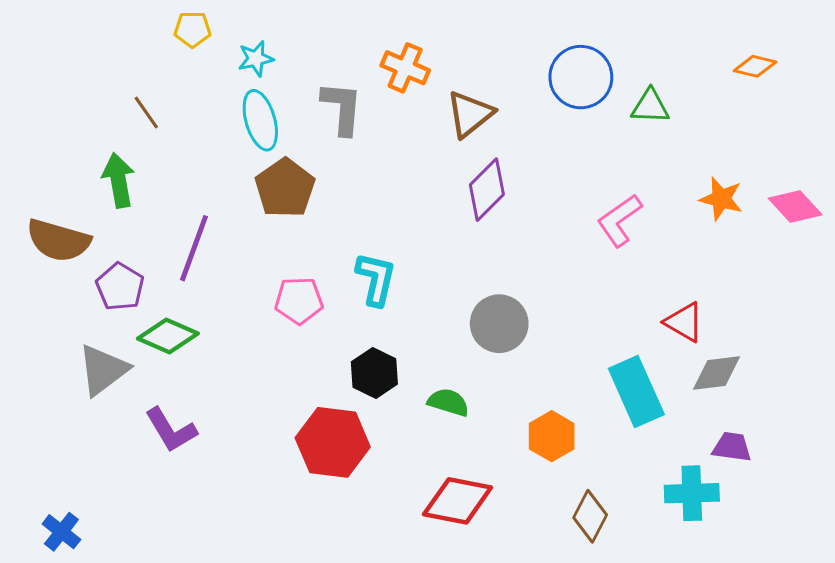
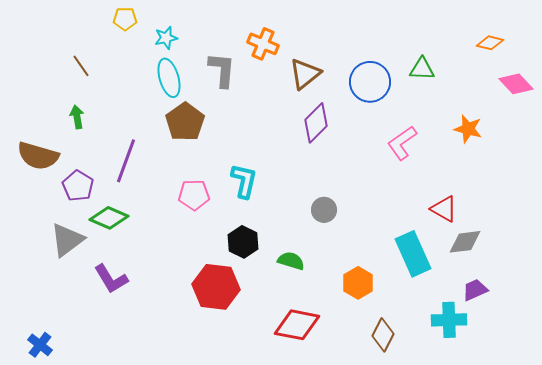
blue circle: (581, 77) -> (370, 82), moved
brown line: (146, 113) -> (81, 66), moved
green arrow: (119, 180) -> (77, 117), size x0.7
pink diamond: (795, 207) -> (516, 84), moved
gray circle: (499, 324) -> (324, 210), size x0.7
purple trapezoid: (732, 447) -> (475, 290), turned -32

